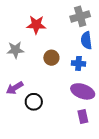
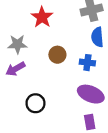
red star: (36, 25) -> (42, 17), turned 30
purple arrow: (15, 88) -> (15, 69), moved

